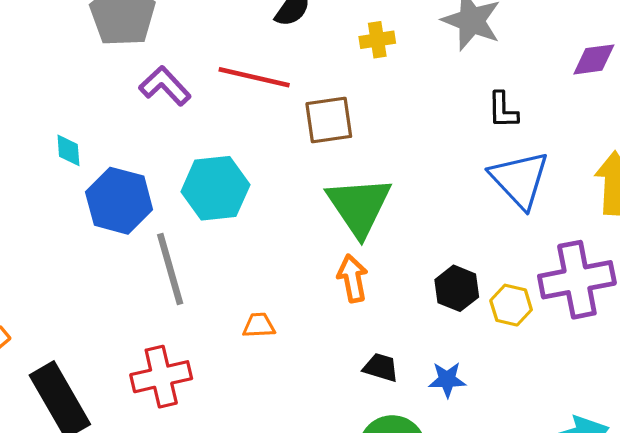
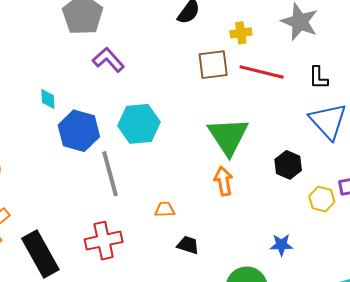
red line: (254, 77) -> (262, 72), moved
brown square: (329, 120) -> (213, 65), moved
black hexagon: (457, 288) -> (288, 165), moved
black trapezoid: (381, 367) -> (188, 245), moved

